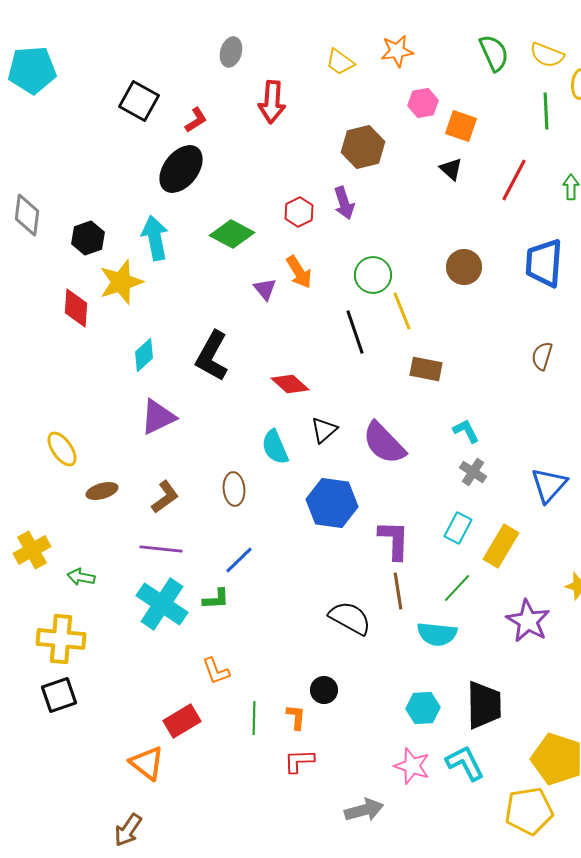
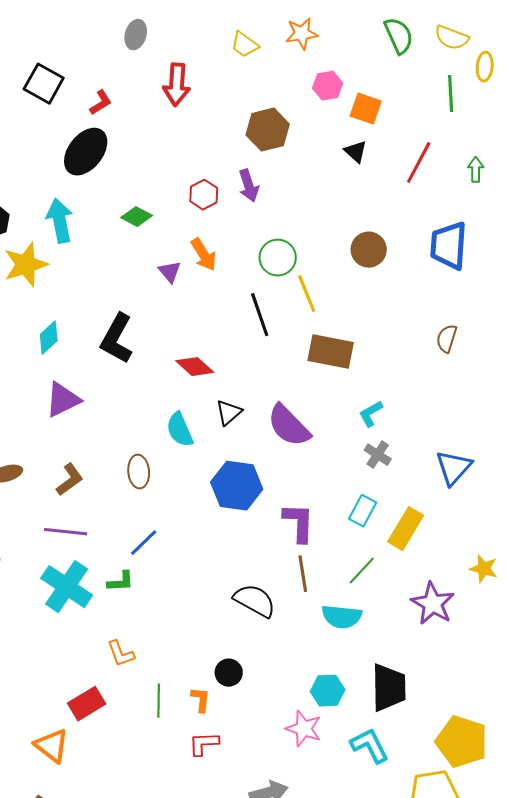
green diamond: (232, 234) -> (137, 217), size x0.7
brown rectangle: (426, 369) -> (331, 352), size x1.4
cyan L-shape: (466, 431) -> (371, 414), turned -92
pink star: (412, 766) -> (304, 729), moved

